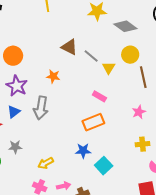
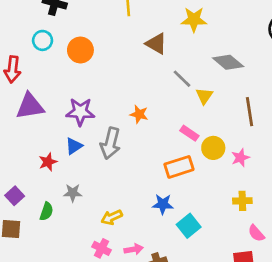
gray diamond: (125, 26) -> (228, 62), moved
brown triangle: (69, 47) -> (156, 44), moved
yellow circle: (130, 55) -> (213, 148), moved
orange circle: (13, 56) -> (80, 50), moved
orange star: (53, 76) -> (139, 114), moved
purple star: (17, 86) -> (80, 112), turned -30

